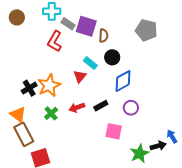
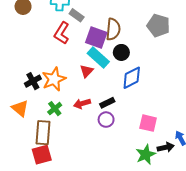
purple square: (86, 26) -> (96, 38), moved
brown semicircle: (103, 36) -> (113, 29), size x1.5
cyan rectangle: (90, 63) -> (98, 57), size x1.5
purple circle: (131, 108) -> (106, 120), moved
pink square: (114, 131) -> (148, 123), moved
brown rectangle: (24, 134) -> (43, 133), moved, turned 30

